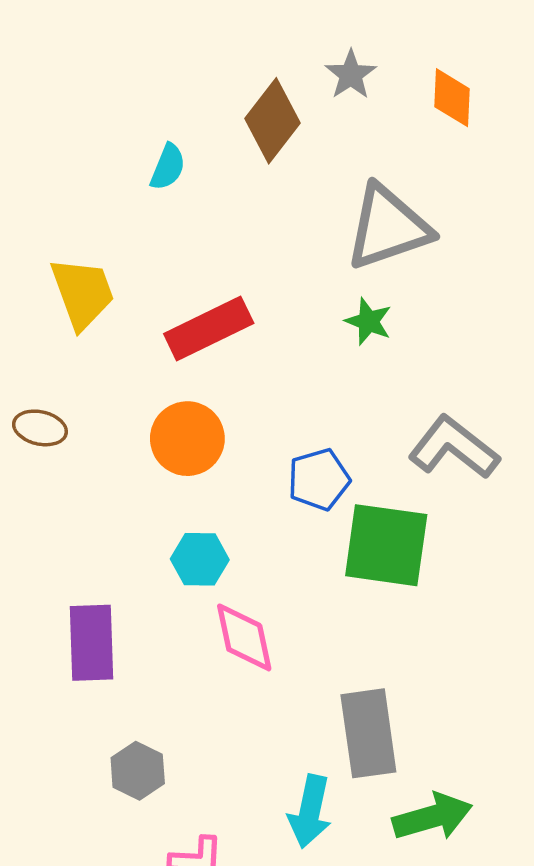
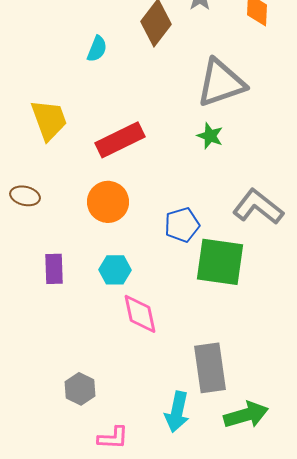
purple rectangle: (91, 643) -> (54, 269), moved, size x0.7

